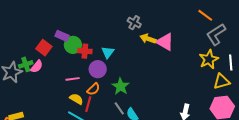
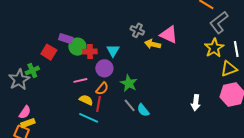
gray cross: (134, 23) -> (137, 30), moved
yellow arrow: (148, 39) -> (153, 44), moved
pink semicircle: (37, 67) -> (25, 112), moved

